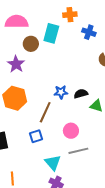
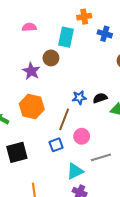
pink semicircle: (17, 22) -> (29, 27), size x0.6
brown circle: (31, 44) -> (51, 58), moved
pink circle: (71, 131) -> (82, 136), moved
cyan triangle: (53, 163) -> (75, 171), turned 48

